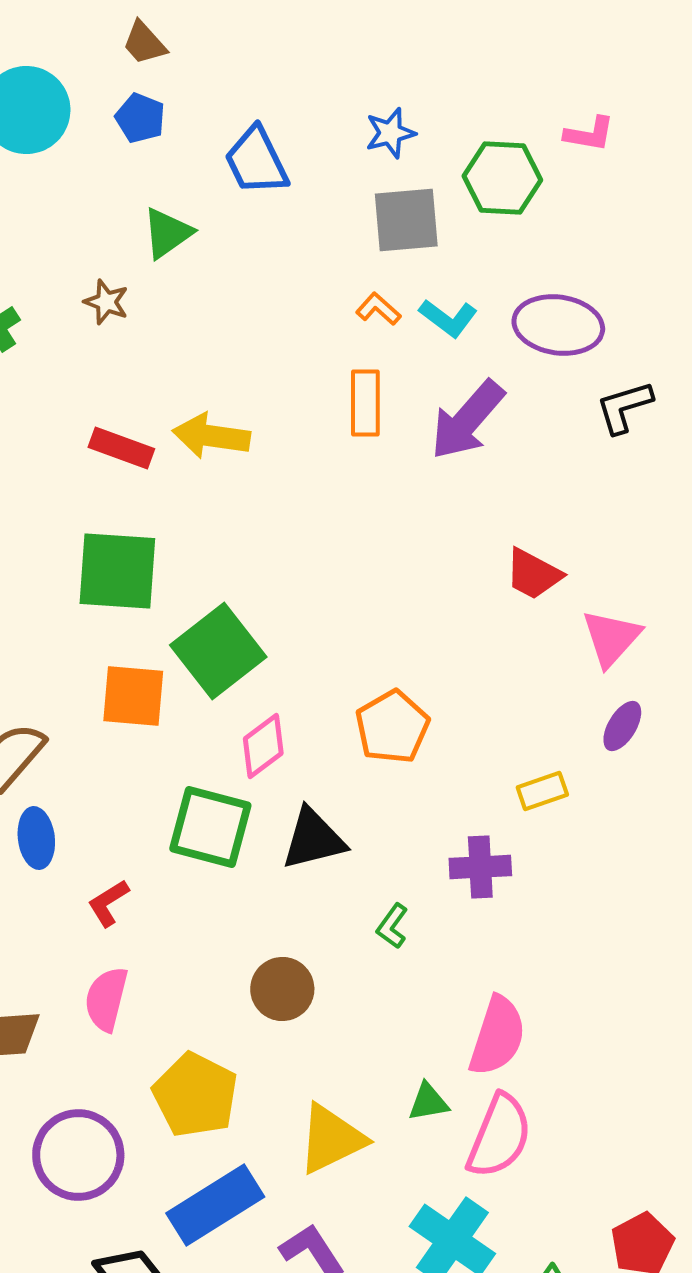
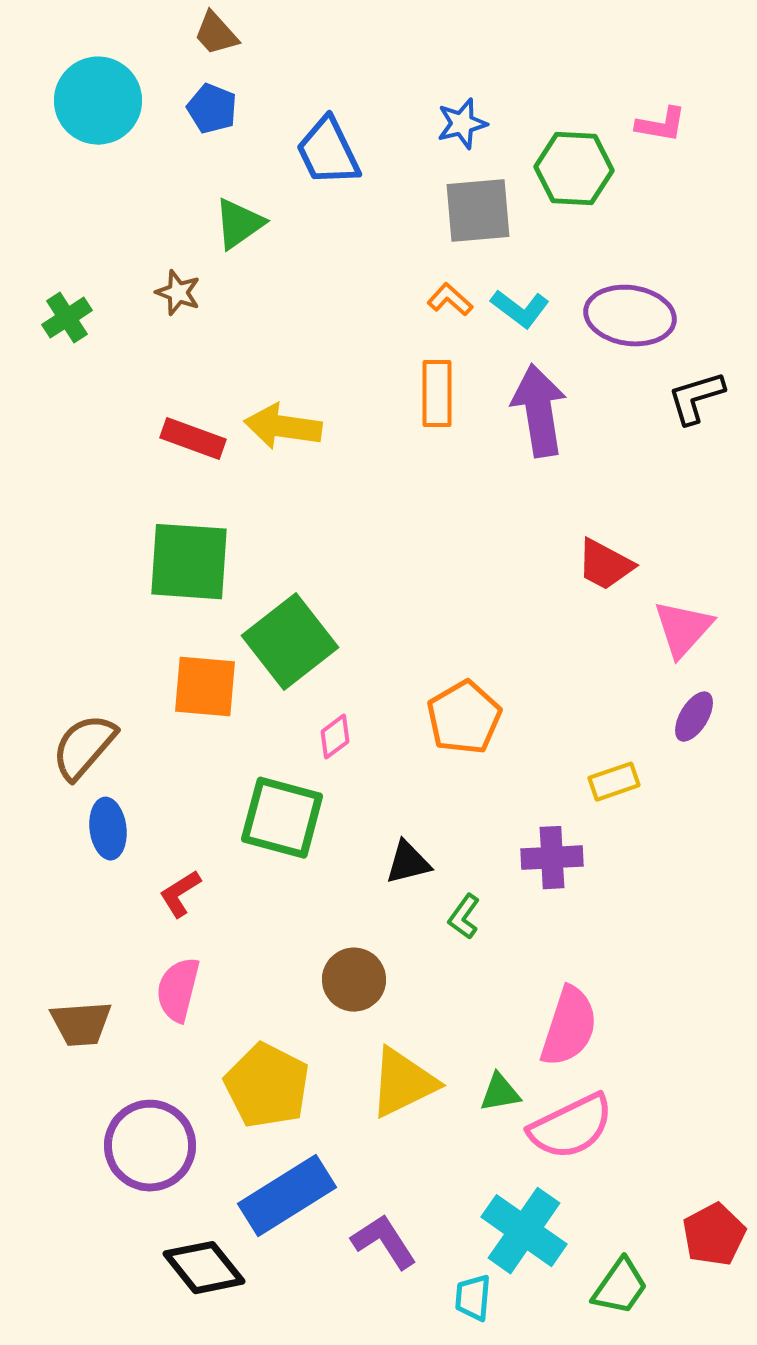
purple arrow: (467, 420) -> (539, 411), turned 130
pink diamond: (263, 746) -> (335, 737), size x0.7
black triangle: (313, 839) -> (408, 863), moved, size x0.7
pink semicircle: (499, 1136) -> (571, 1127), turned 42
yellow triangle: (331, 1139) -> (403, 1083), moved

